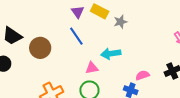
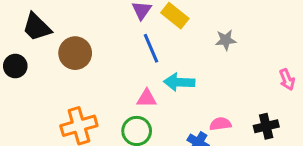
gray star: (120, 22) -> (226, 40), moved
blue line: (76, 36) -> (151, 48), moved

